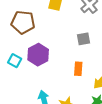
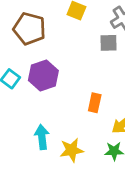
gray square: (83, 39) -> (108, 43), moved

